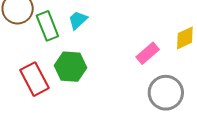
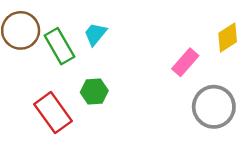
green hexagon: (70, 67) -> (94, 92), size x0.7

